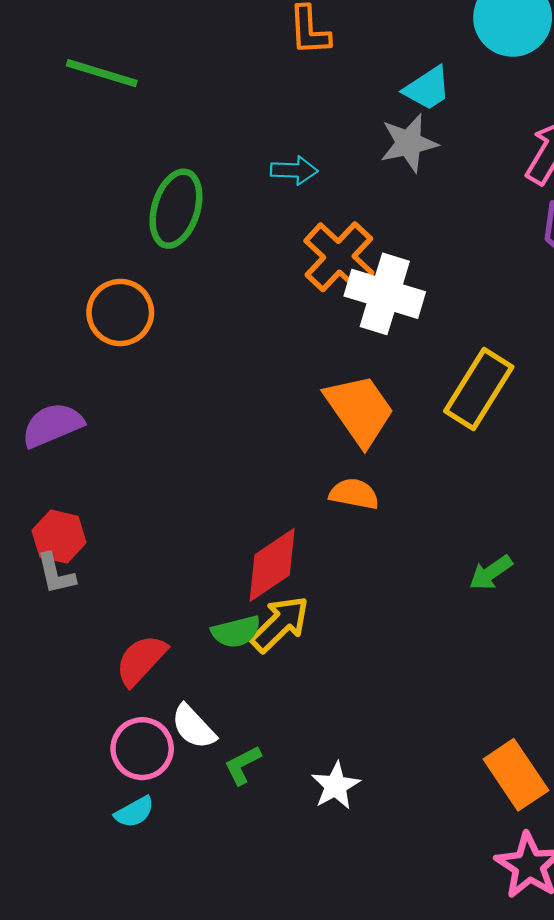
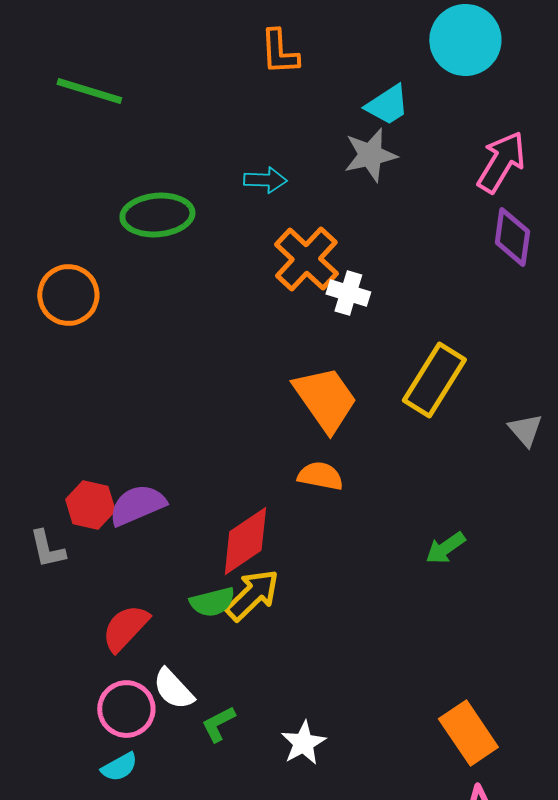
green ellipse: (176, 209) -> (157, 215), turned 68
white cross: (385, 294) -> (348, 293), size x0.6
orange circle: (120, 312) -> (68, 295), moved
purple semicircle: (52, 425) -> (137, 505), moved
red hexagon: (59, 537) -> (90, 505), moved

